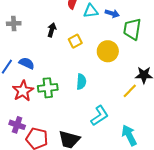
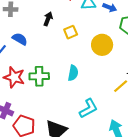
blue semicircle: (27, 63) -> (20, 39), moved
red star: (23, 91) -> (14, 77), turned -30

